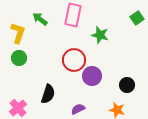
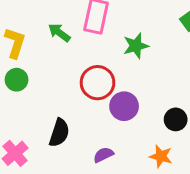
green arrow: (40, 19) -> (59, 33), moved
green star: (100, 35) -> (136, 46), turned -30

